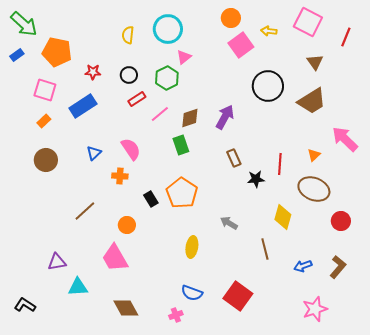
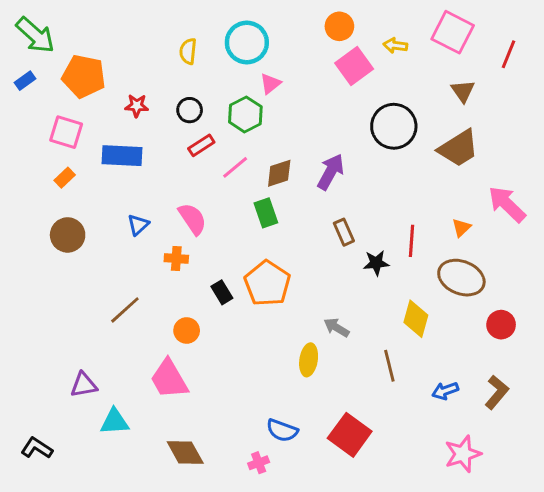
blue rectangle: (83, 106) -> (122, 156), turned 36
yellow ellipse: (192, 247) -> (309, 360), moved

